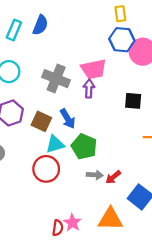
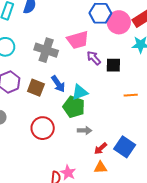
purple arrow: (89, 88) -> (94, 58), moved, turned -42
cyan triangle: (55, 144) -> (80, 92), moved
red arrow: (113, 177) -> (101, 148), moved
orange triangle: (110, 219) -> (100, 167), size x0.6

